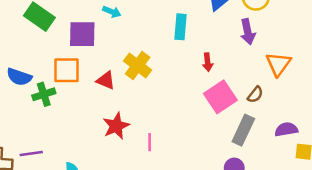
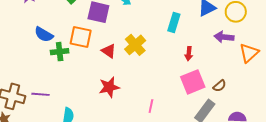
purple arrow: (248, 32) -> (224, 37), turned 96
orange triangle: (278, 64) -> (249, 53), moved
pink line: (150, 142) -> (151, 106), moved

